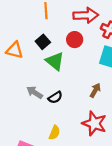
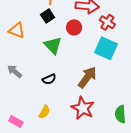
black square: (43, 42) -> (48, 16), moved
brown arrow: (95, 90) -> (87, 77), size x1.6
gray arrow: (35, 92) -> (15, 71), moved

